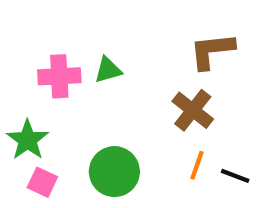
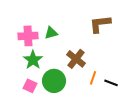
brown cross: (193, 110) -> (76, 59), moved
green star: (28, 140) -> (33, 60), moved
pink square: (42, 182) -> (30, 86), moved

